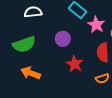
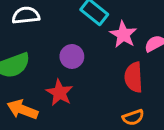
red star: (75, 64) -> (59, 93), moved

